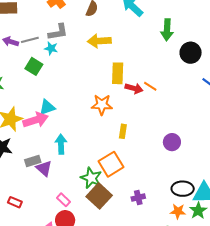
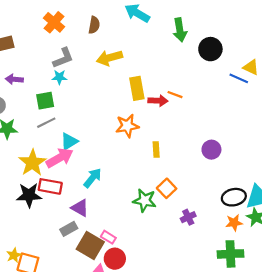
gray line: (30, 40) -> (46, 123), moved
green square: (34, 66) -> (45, 101), turned -30
cyan arrow: (61, 144) -> (93, 178), turned 54
gray rectangle: (33, 161) -> (69, 229), moved
orange square: (111, 164) -> (167, 188), moved, size x0.7
green star: (91, 178) -> (145, 200), moved
brown square: (99, 196) -> (90, 246), moved
red rectangle: (15, 202) -> (50, 186), moved, size x1.5

